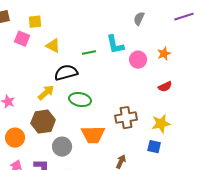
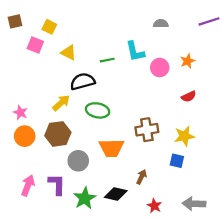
gray semicircle: (139, 19) -> (161, 24), turned 64
yellow square: (35, 22) -> (49, 27), turned 32
orange circle: (15, 138) -> (25, 136), moved

